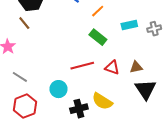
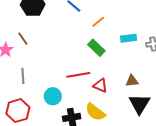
brown line: (24, 23) -> (23, 39), moved
red triangle: (112, 68) -> (100, 85), moved
gray line: (20, 77) -> (23, 76), moved, turned 49

